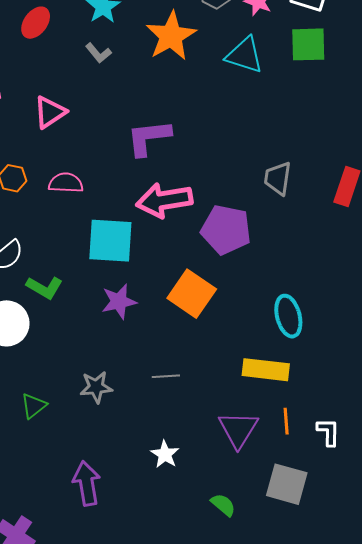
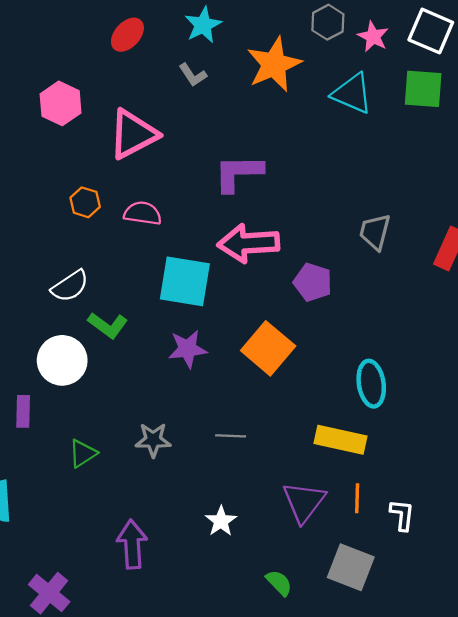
pink triangle: (50, 112) -> (133, 134), size x1.4
purple pentagon: (226, 230) -> (313, 282), size x0.7

